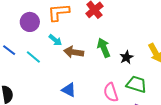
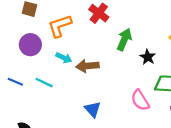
green arrow: (104, 48) -> (124, 40), moved, turned 60
blue triangle: (69, 90) -> (93, 109), turned 35

